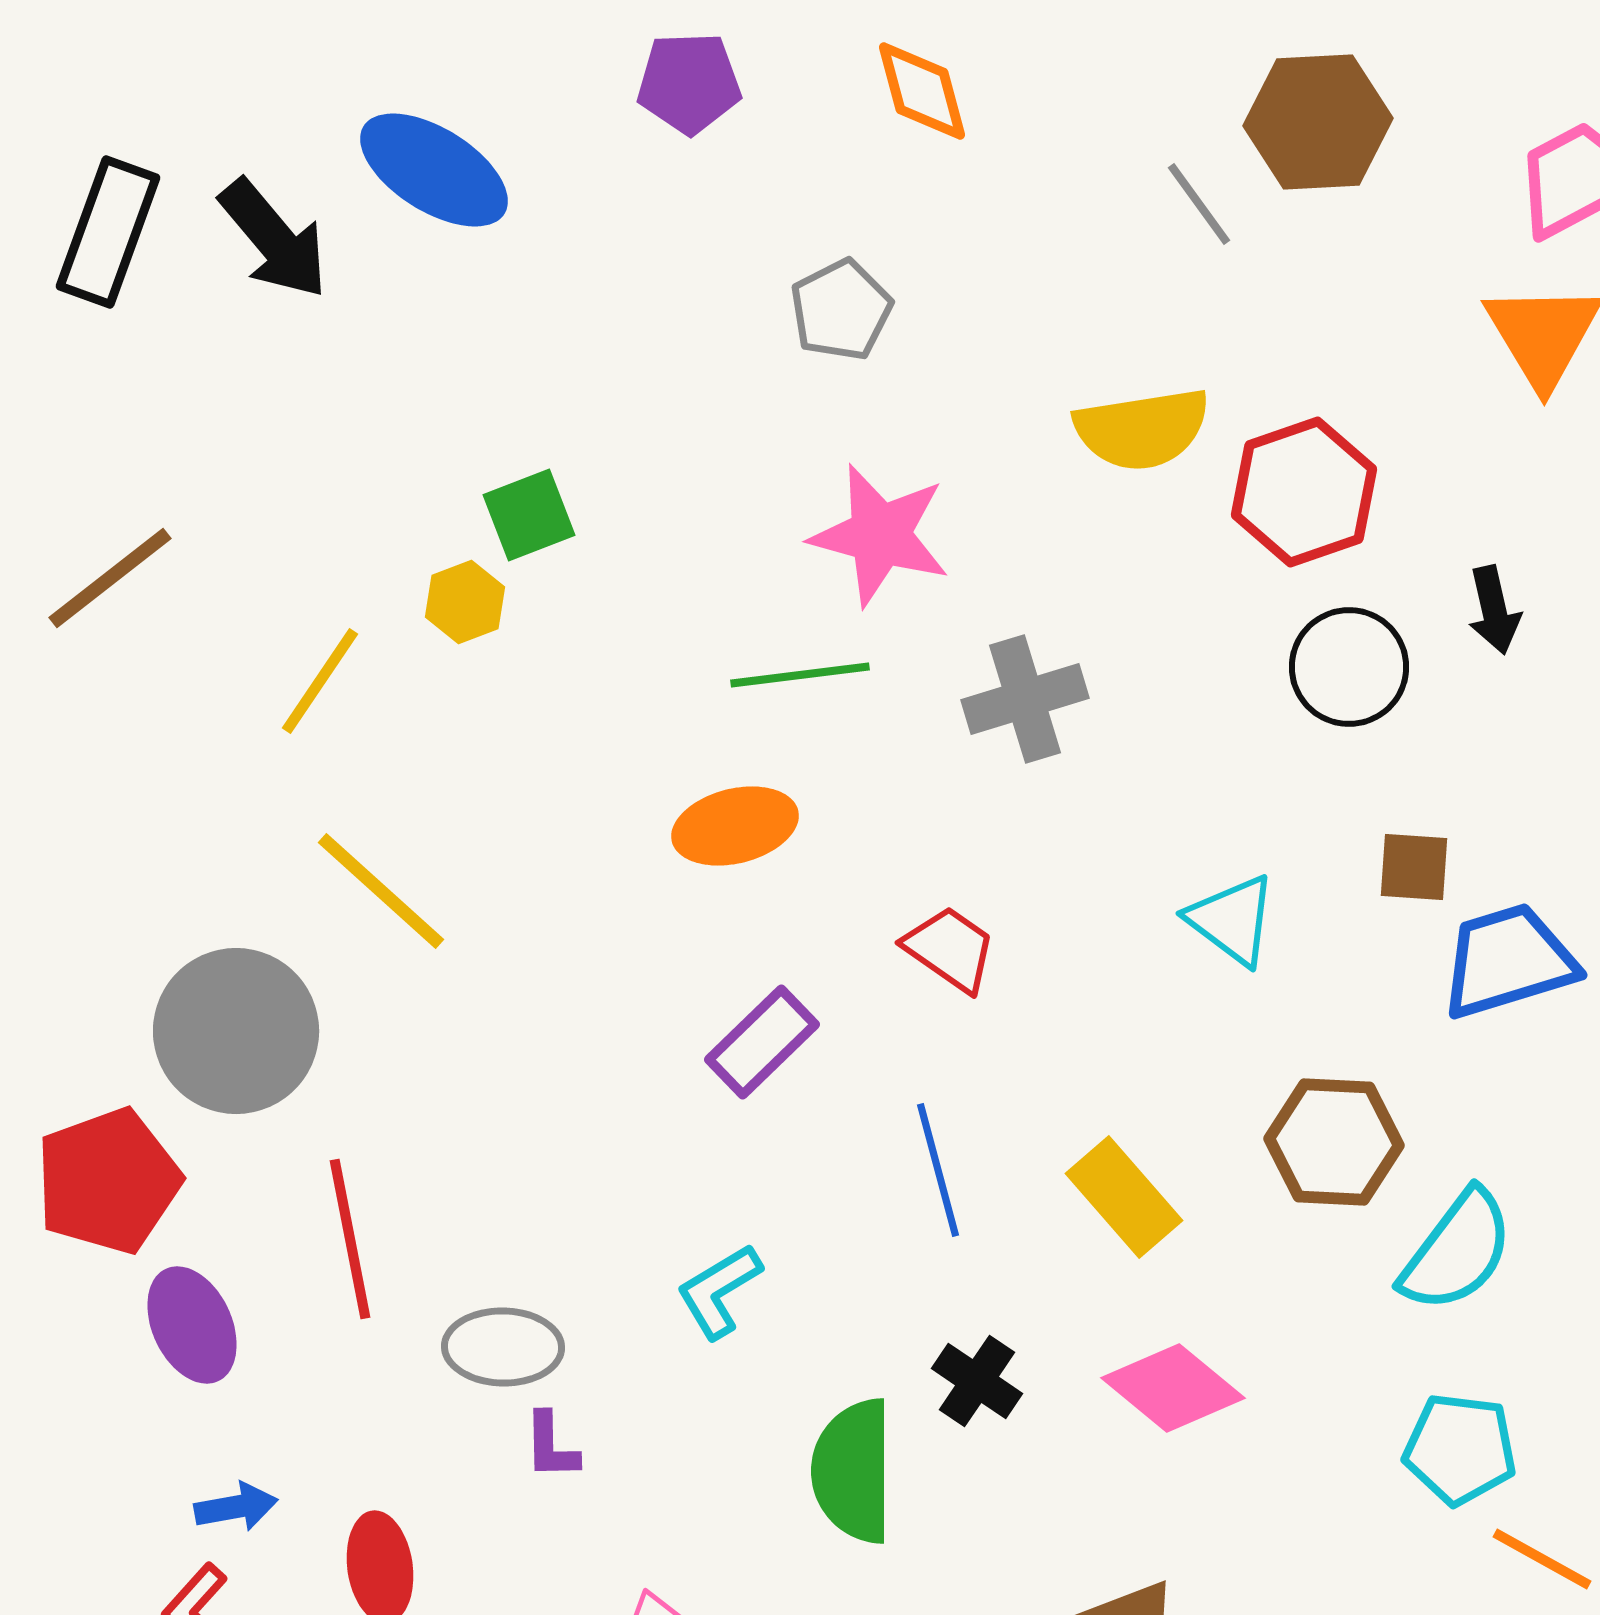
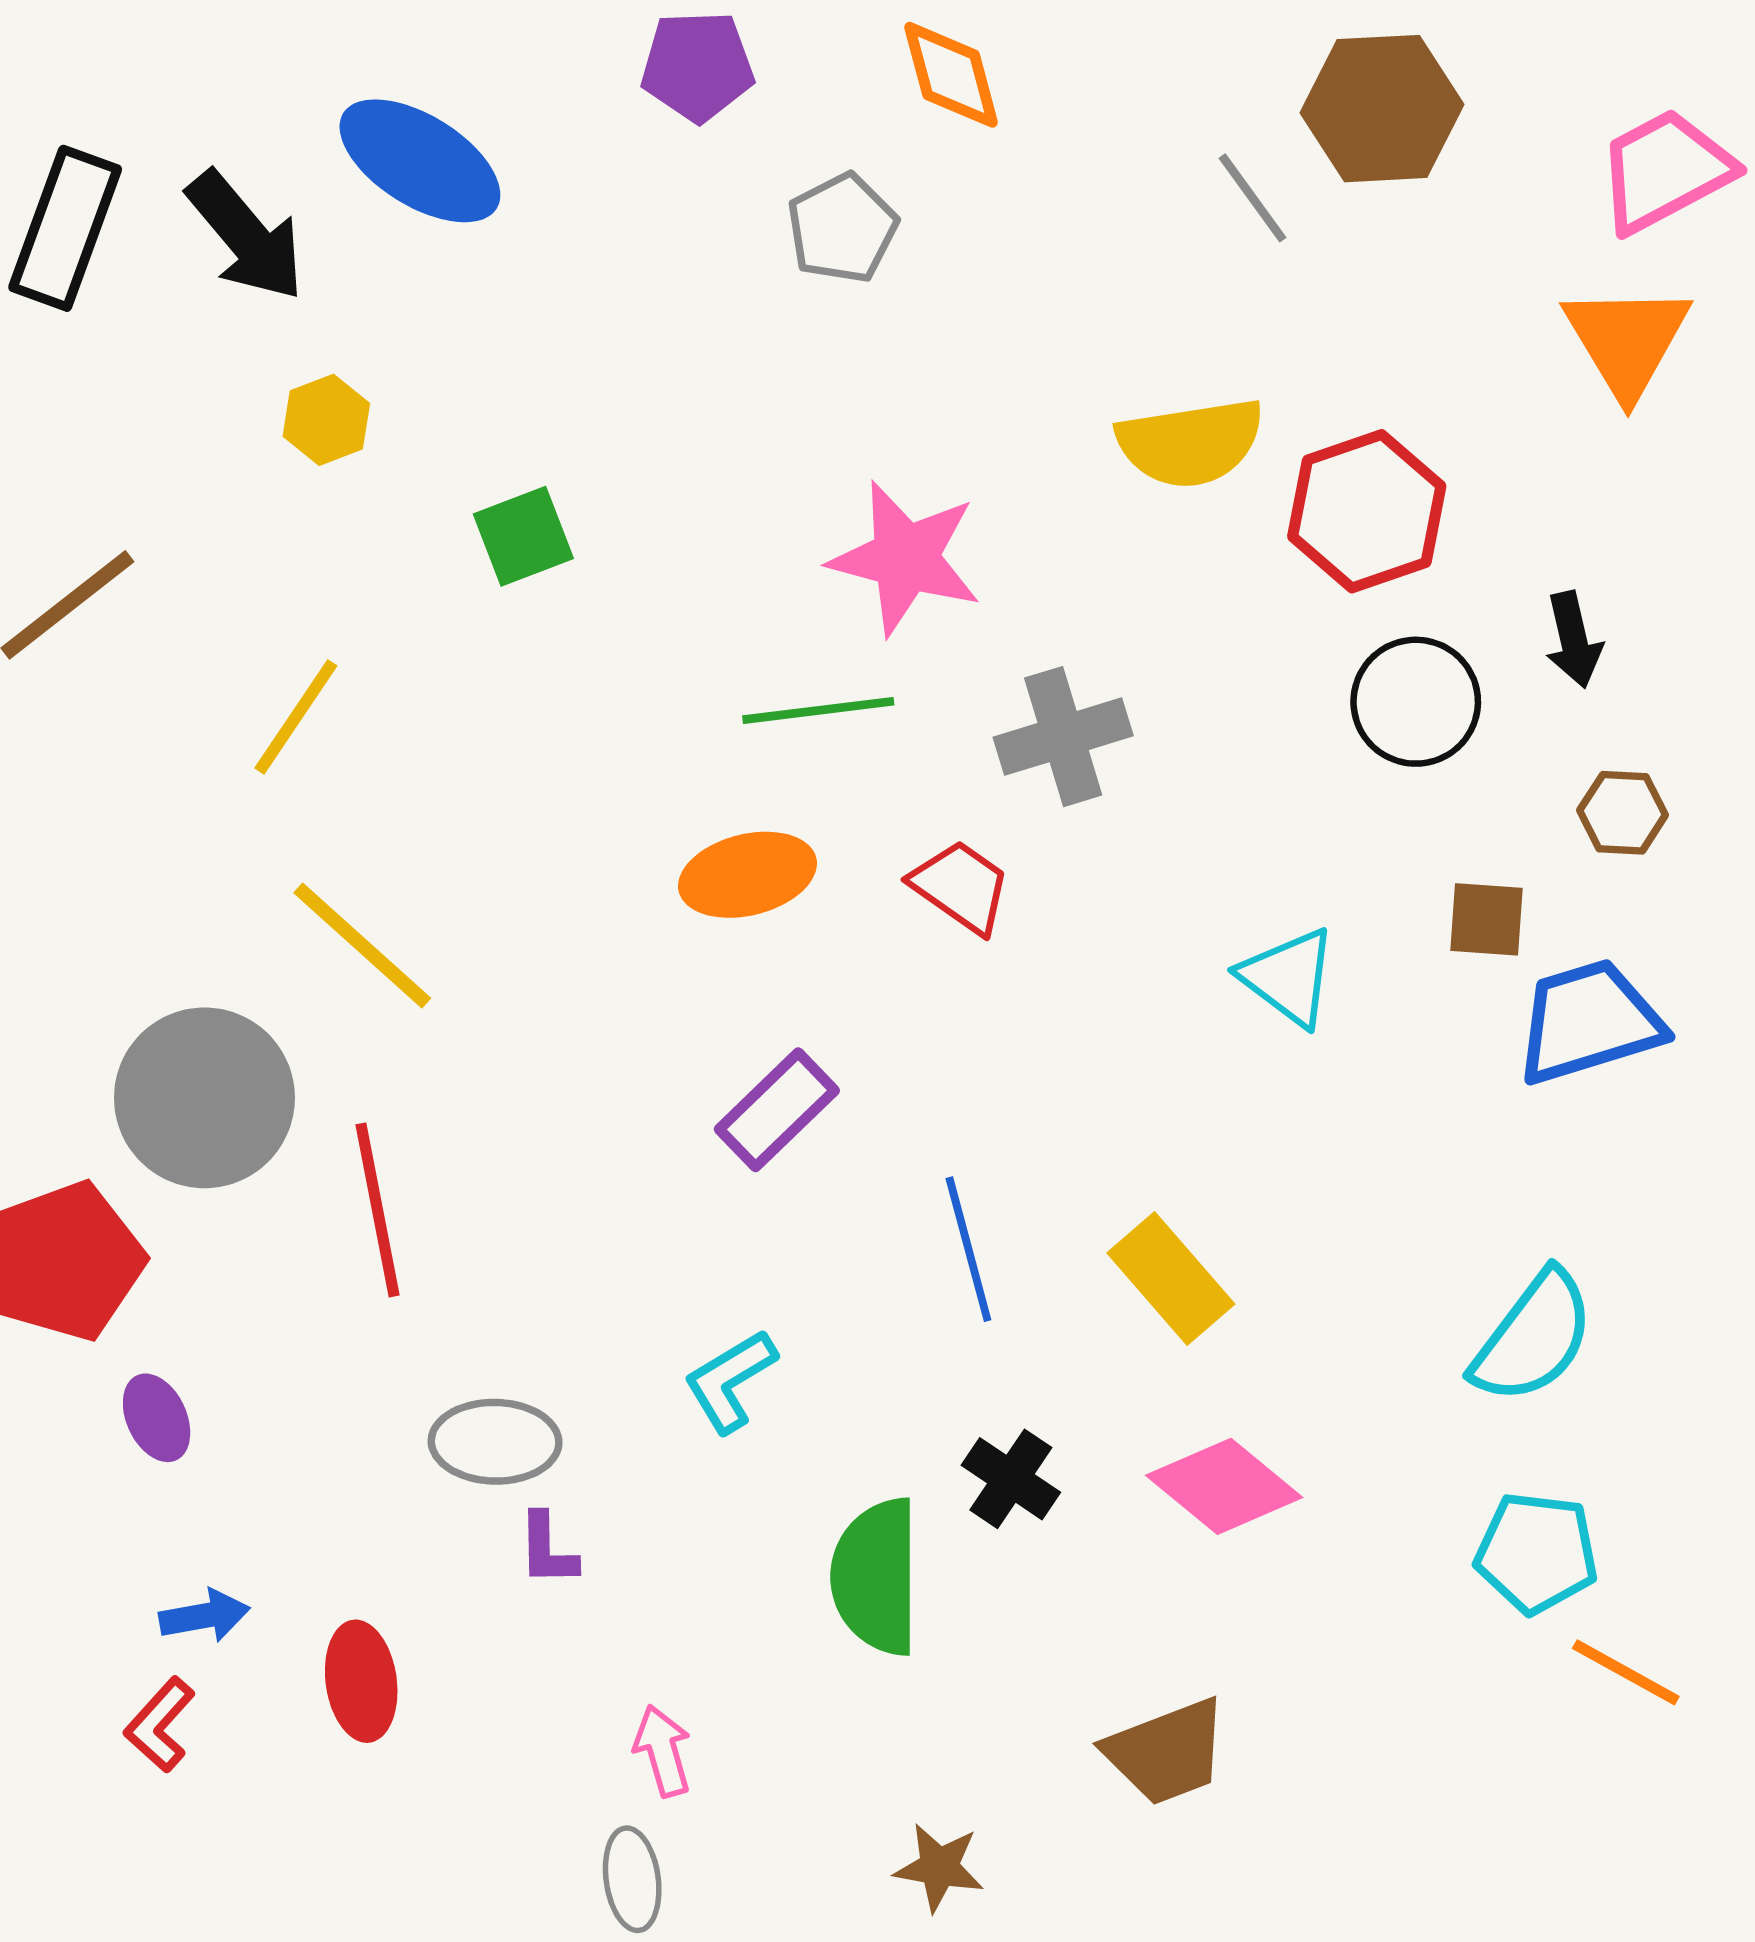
gray pentagon: (841, 310) -> (842, 228), moved
yellow hexagon: (465, 602) -> (326, 420), moved
red trapezoid: (950, 949) -> (961, 887), moved
brown hexagon: (1334, 1142) -> (1623, 813), moved, size x0.6
red line: (350, 1239) -> (378, 1210), moved
purple ellipse: (192, 1325) -> (157, 1418), size x0.7

